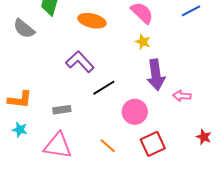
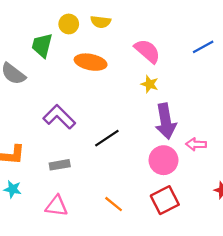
purple L-shape: (80, 62) -> (59, 117), moved
pink circle: (135, 112) -> (163, 160), moved
pink triangle: (58, 146) -> (56, 206), size x0.7

